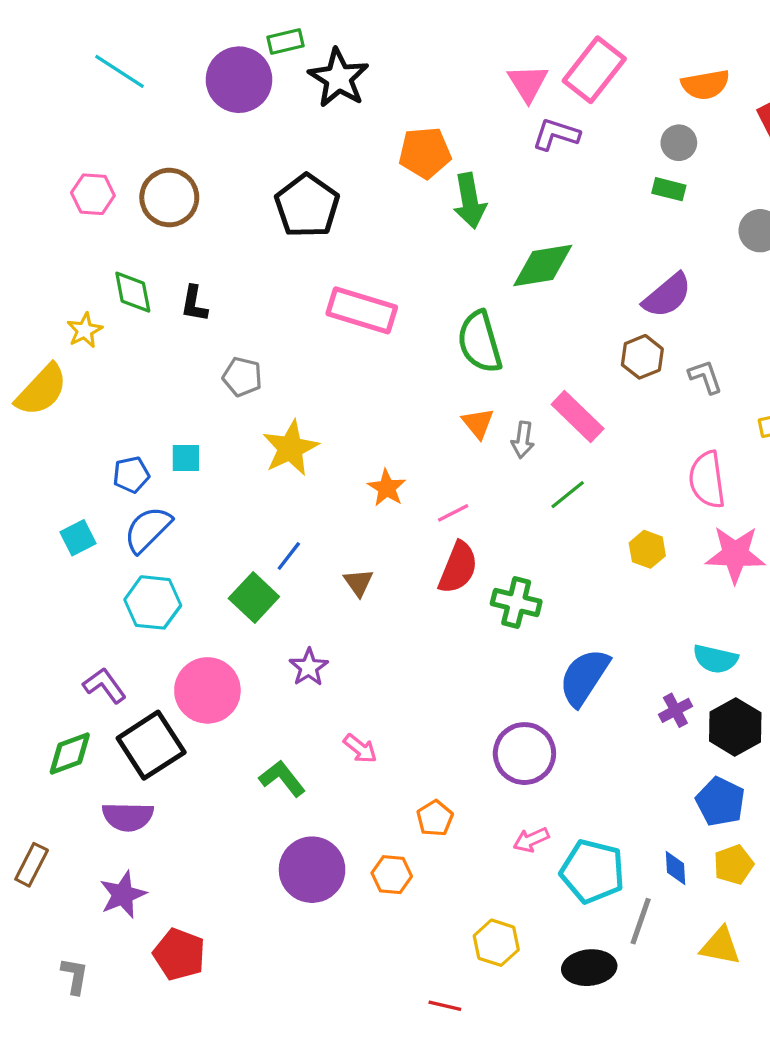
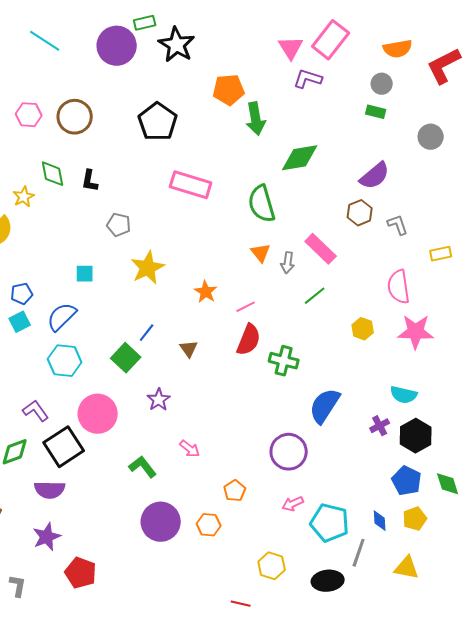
blue pentagon: (131, 475) -> (22, 294), moved

